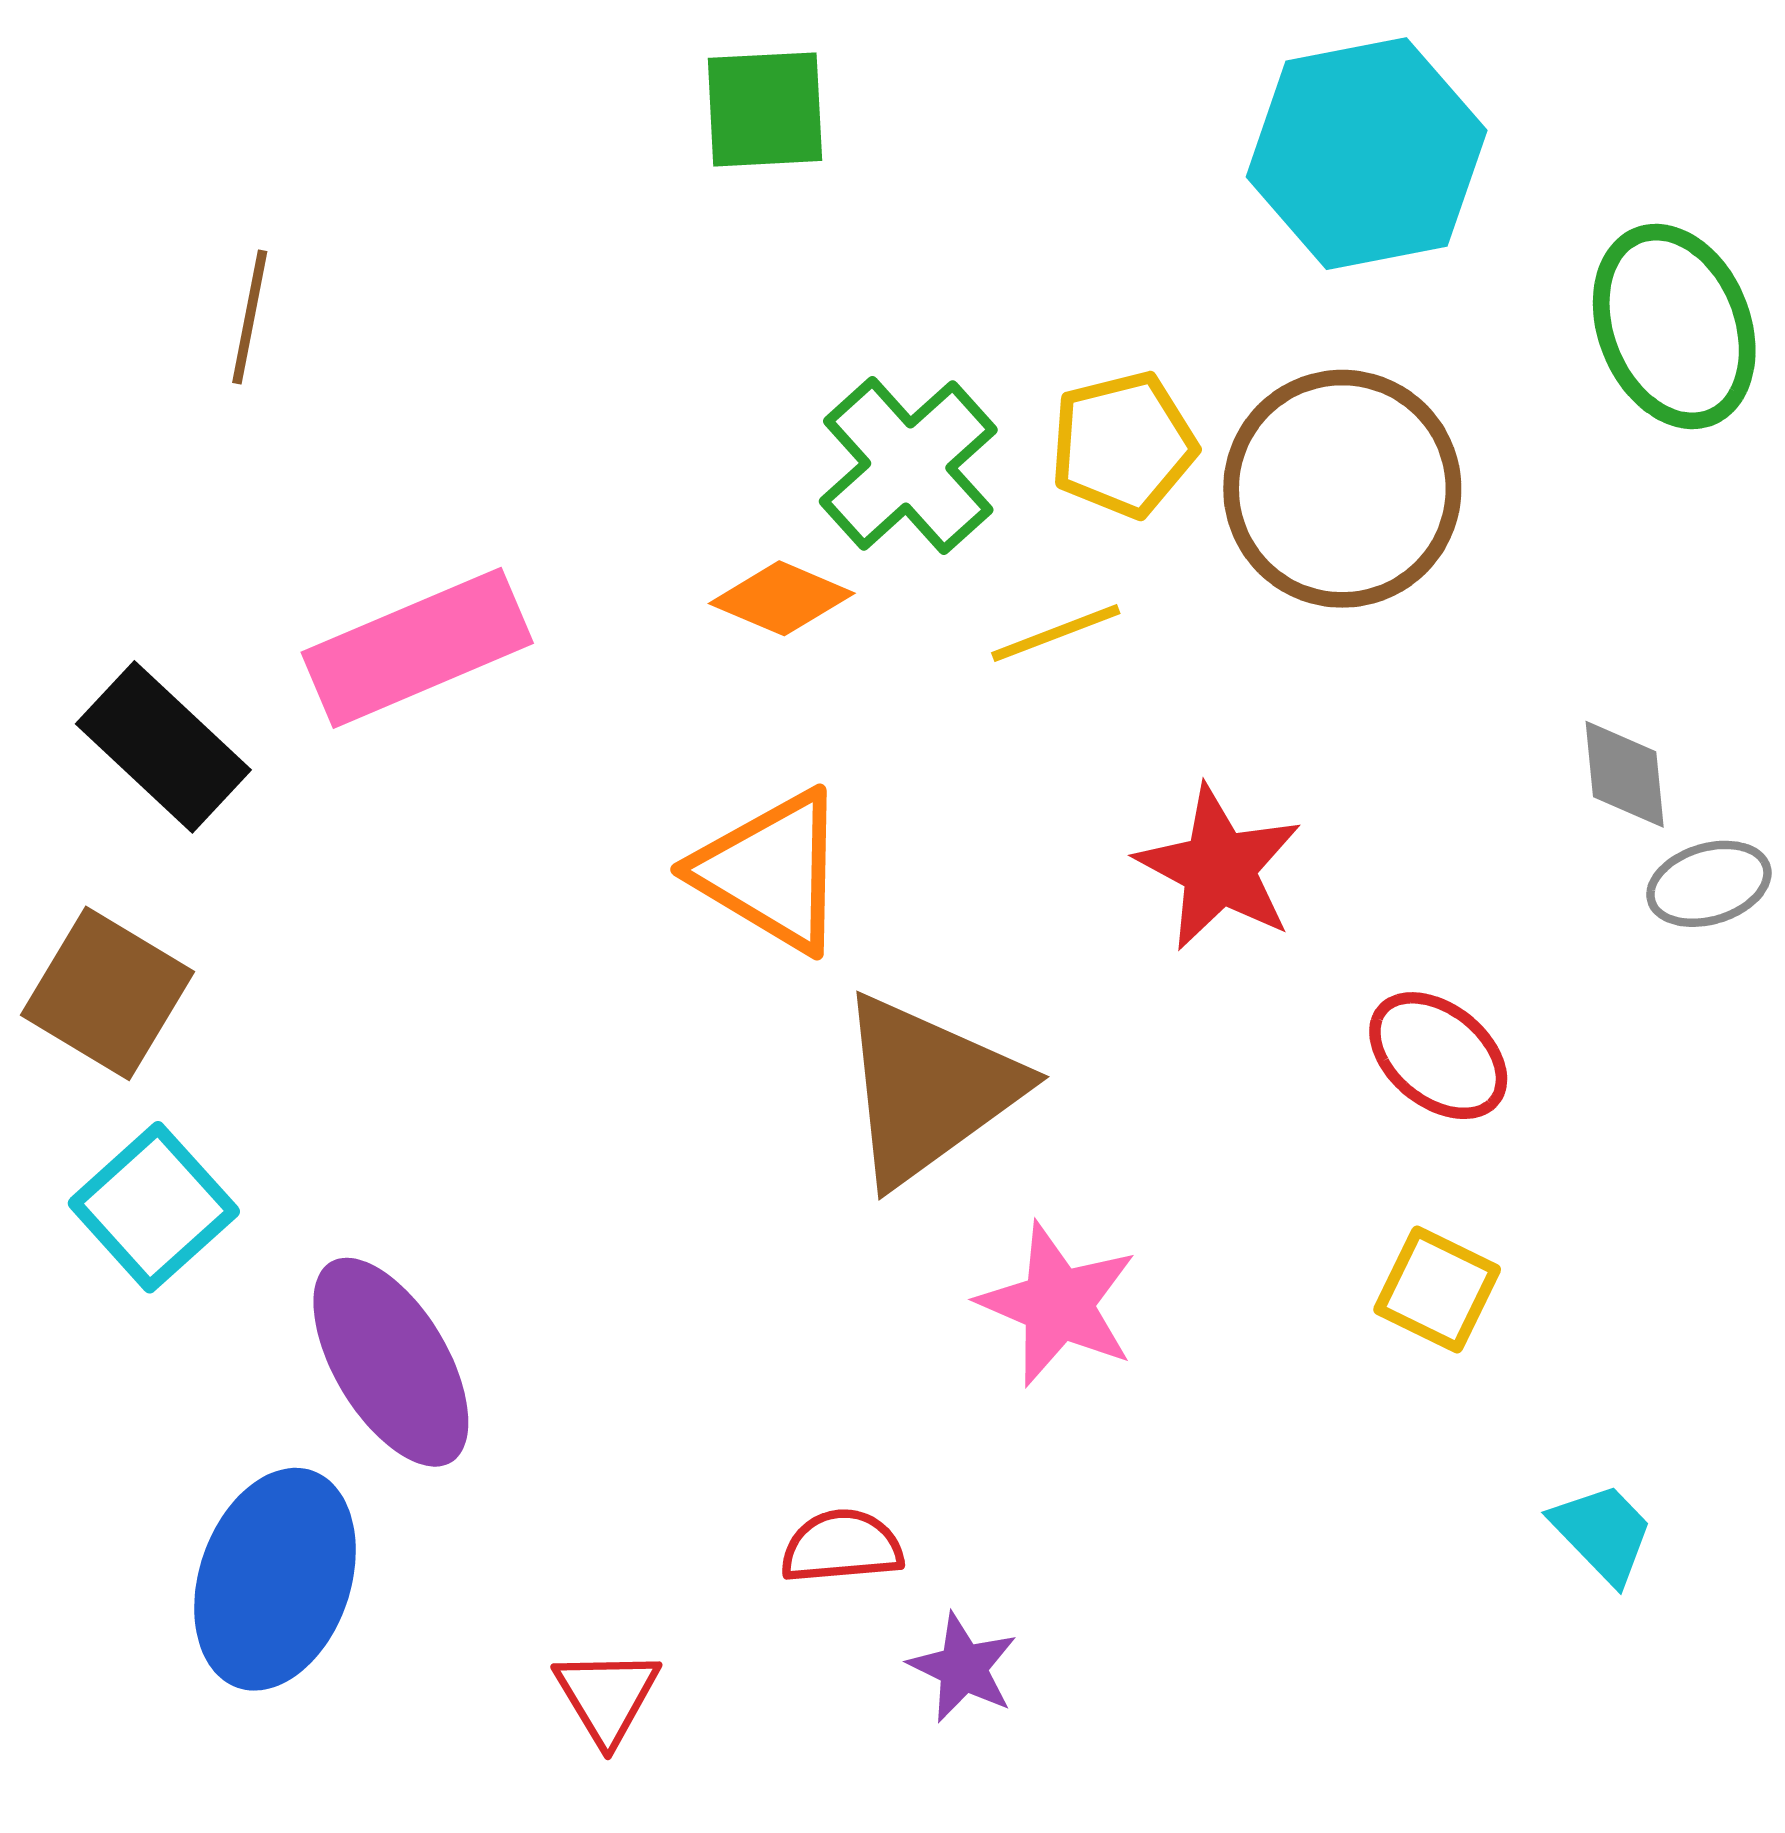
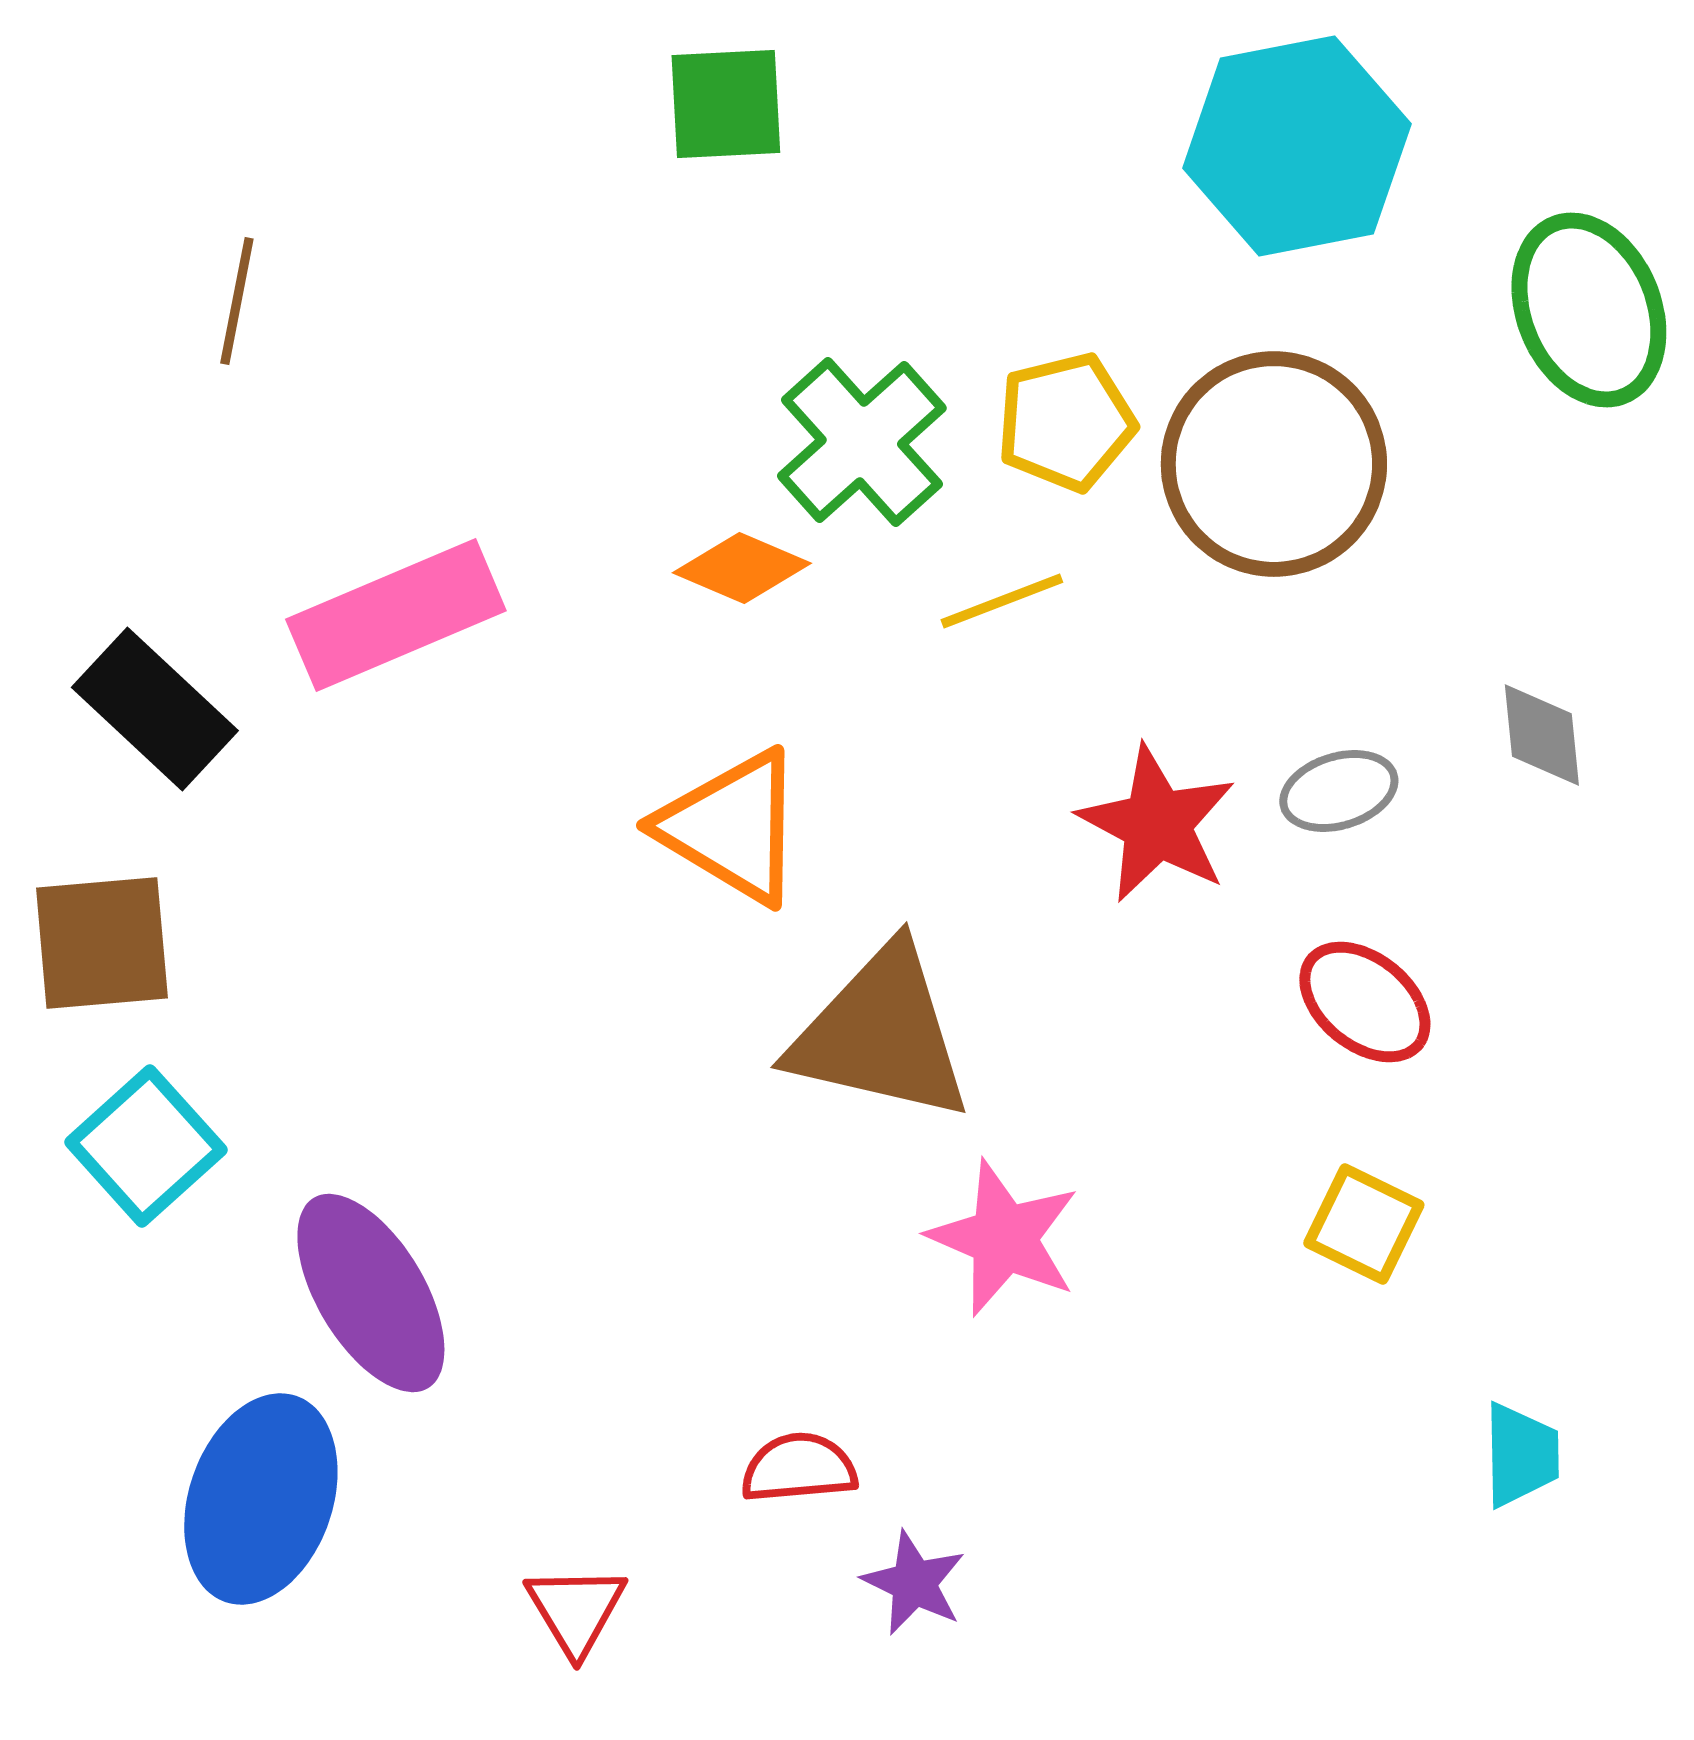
gray ellipse: (1709, 884) -> (1339, 791), moved
brown square: (107, 993) -> (102, 943), turned -36
brown triangle: (928, 1089) -> (881, 1034), turned 49
cyan trapezoid: (1603, 1533) -> (1521, 1455), turned 43

